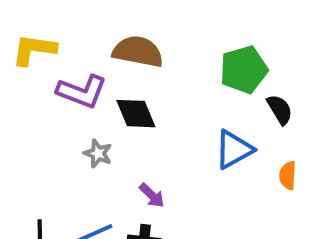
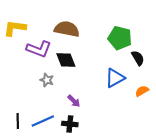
green pentagon: (244, 70) -> (120, 38), turned 30
orange semicircle: (288, 175) -> (142, 91), turned 56

